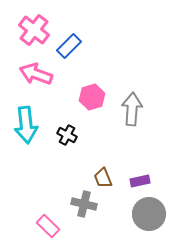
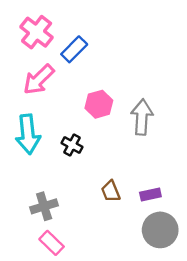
pink arrow: (36, 74) -> (39, 79), turned -64
gray cross: (84, 204) -> (44, 206), moved, turned -30

